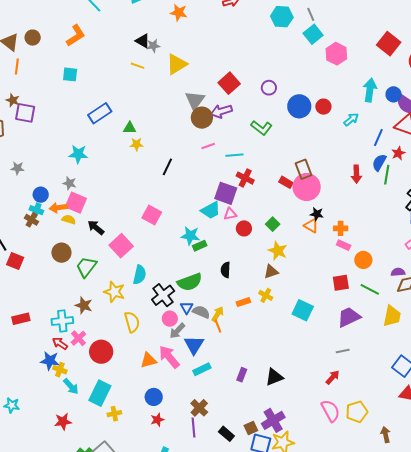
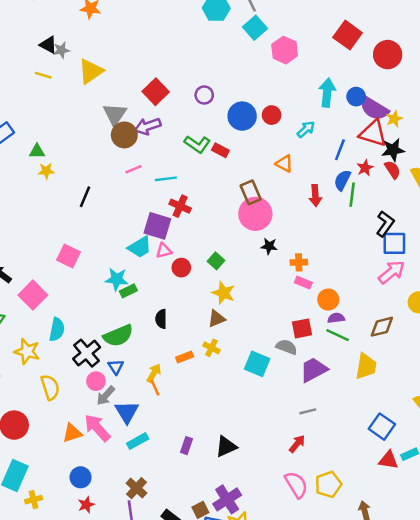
red rectangle: (286, 182) -> (220, 150), moved
orange triangle: (311, 226) -> (284, 164), moved
purple semicircle: (398, 272) -> (336, 318), moved
gray semicircle: (201, 312) -> (286, 347), moved

